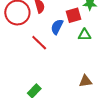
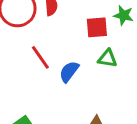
blue semicircle: (57, 27) -> (69, 72), moved

